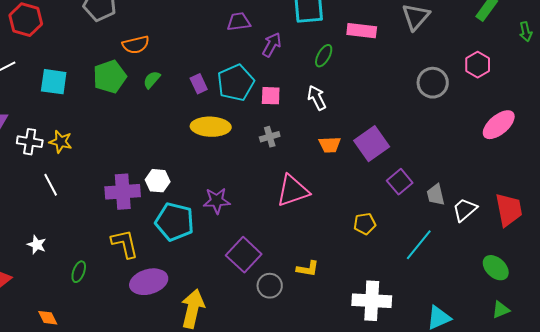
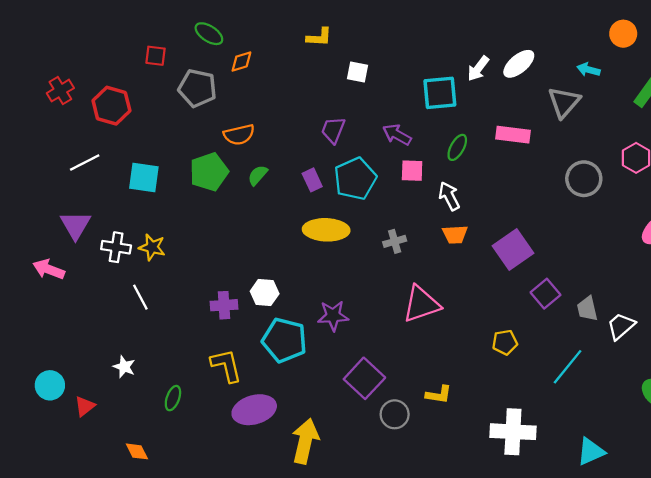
purple trapezoid: (239, 22) -> (333, 130), moved, turned -60
pink rectangle: (362, 31) -> (513, 135), moved
purple arrow: (272, 45) -> (397, 135), turned -90
pink square: (271, 96) -> (412, 171), moved
orange trapezoid: (330, 145) -> (455, 234), moved
purple cross: (123, 192) -> (224, 305), size x0.7

